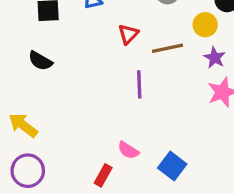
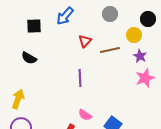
purple line: (139, 84) -> (80, 78), moved
yellow arrow: (23, 125) -> (18, 99), turned 72

